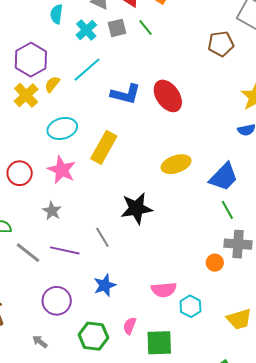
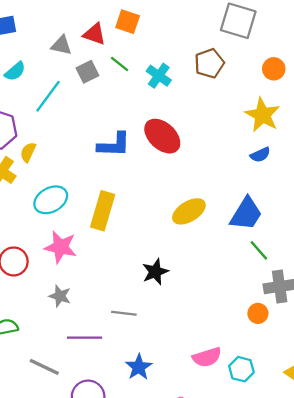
cyan semicircle: (56, 14) -> (15, 71), turned -126
cyan cross: (86, 30) -> (159, 76), moved
cyan line: (87, 70) -> (48, 96), moved
black star: (136, 208) -> (155, 272), size x0.7
gray line: (102, 237) -> (124, 313), turned -40
gray line: (28, 253) -> (44, 367), moved

